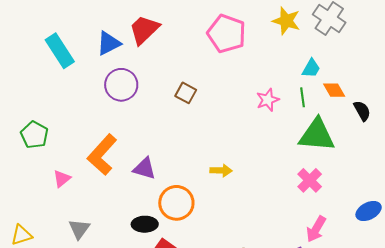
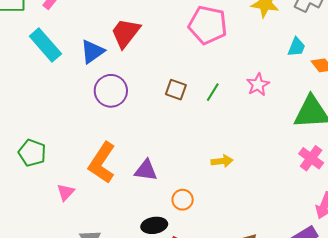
cyan rectangle: (60, 51) -> (45, 45), moved
green line: (303, 97) -> (213, 92), moved, turned 48
orange circle: (176, 203) -> (183, 200), size x0.6

